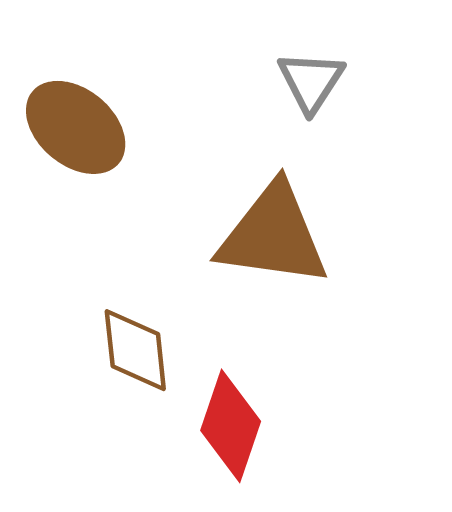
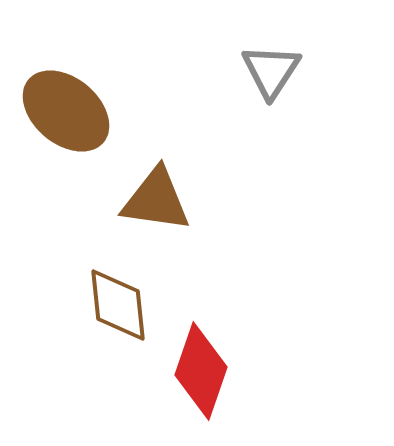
brown triangle: (273, 235) -> (156, 200), moved, size x0.7

